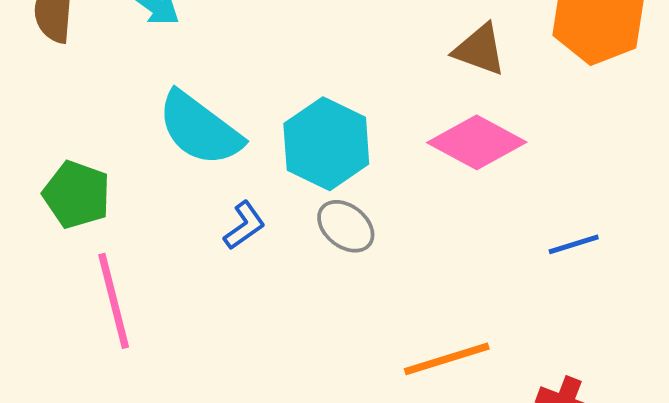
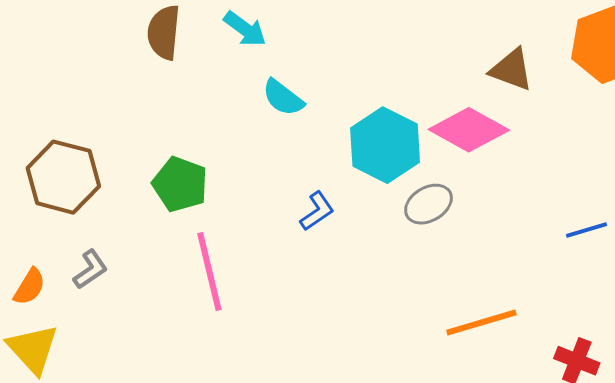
cyan semicircle: (200, 129) -> (283, 98), moved, size x0.6
pink diamond: (477, 142) -> (469, 130), moved
gray ellipse: (346, 226) -> (429, 204), moved, turned -69

